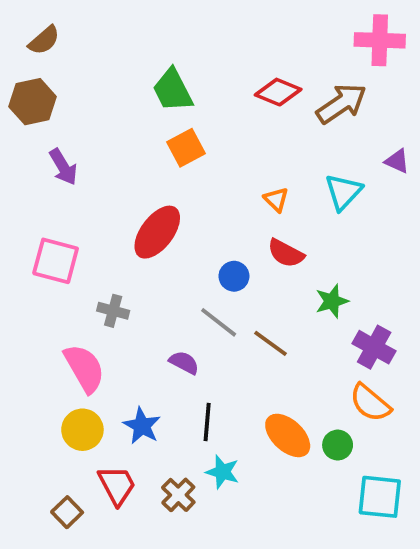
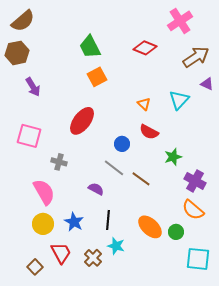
brown semicircle: (44, 40) -> (23, 21), size x1.4
pink cross: (380, 40) -> (180, 21), moved, turned -35
brown arrow: (341, 104) -> (196, 57), moved

